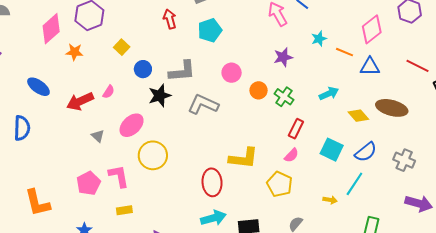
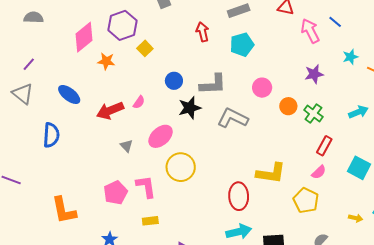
yellow square: (122, 47) -> (145, 48), moved

